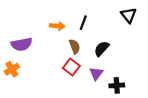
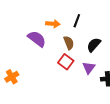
purple semicircle: (22, 44) -> (37, 39), moved, turned -132
orange cross: (12, 69) -> (12, 77), moved

